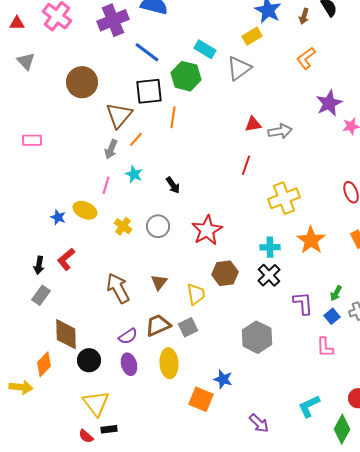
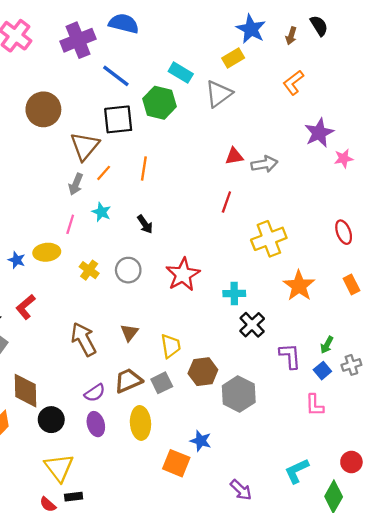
orange line: (173, 117) -> (144, 169), moved
yellow ellipse: (85, 210) -> (47, 252), turned -30
cyan cross: (270, 247) -> (234, 294), moved
brown hexagon: (225, 273) -> (203, 372), moved

